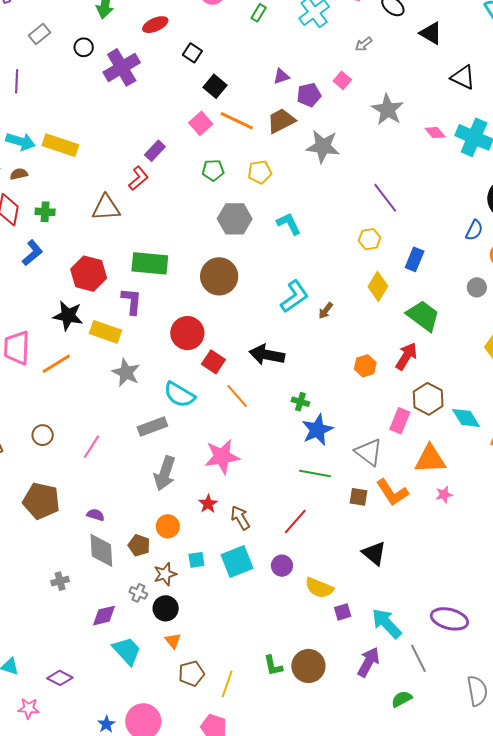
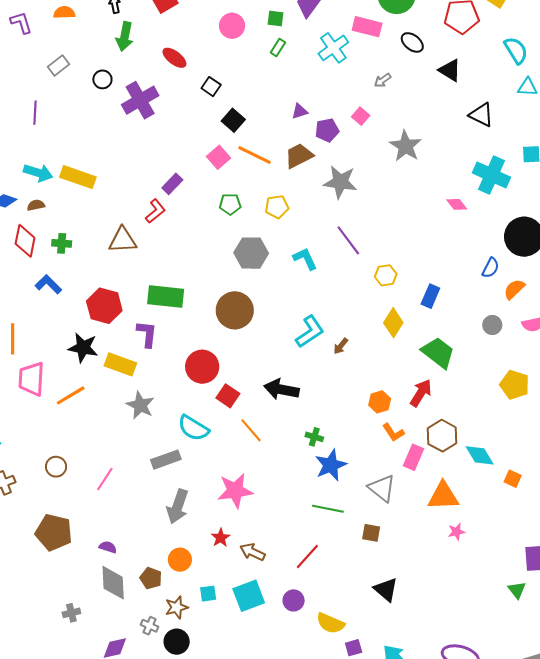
red ellipse: (155, 25) -> (174, 58), turned 60
pink diamond: (435, 133) -> (457, 204), moved
purple line: (385, 198) -> (348, 240), moved
blue L-shape: (32, 253) -> (48, 284), turned -96
orange L-shape: (392, 492) -> (393, 432), moved, size x0.7
brown arrow: (240, 518) -> (252, 552), turned -35

